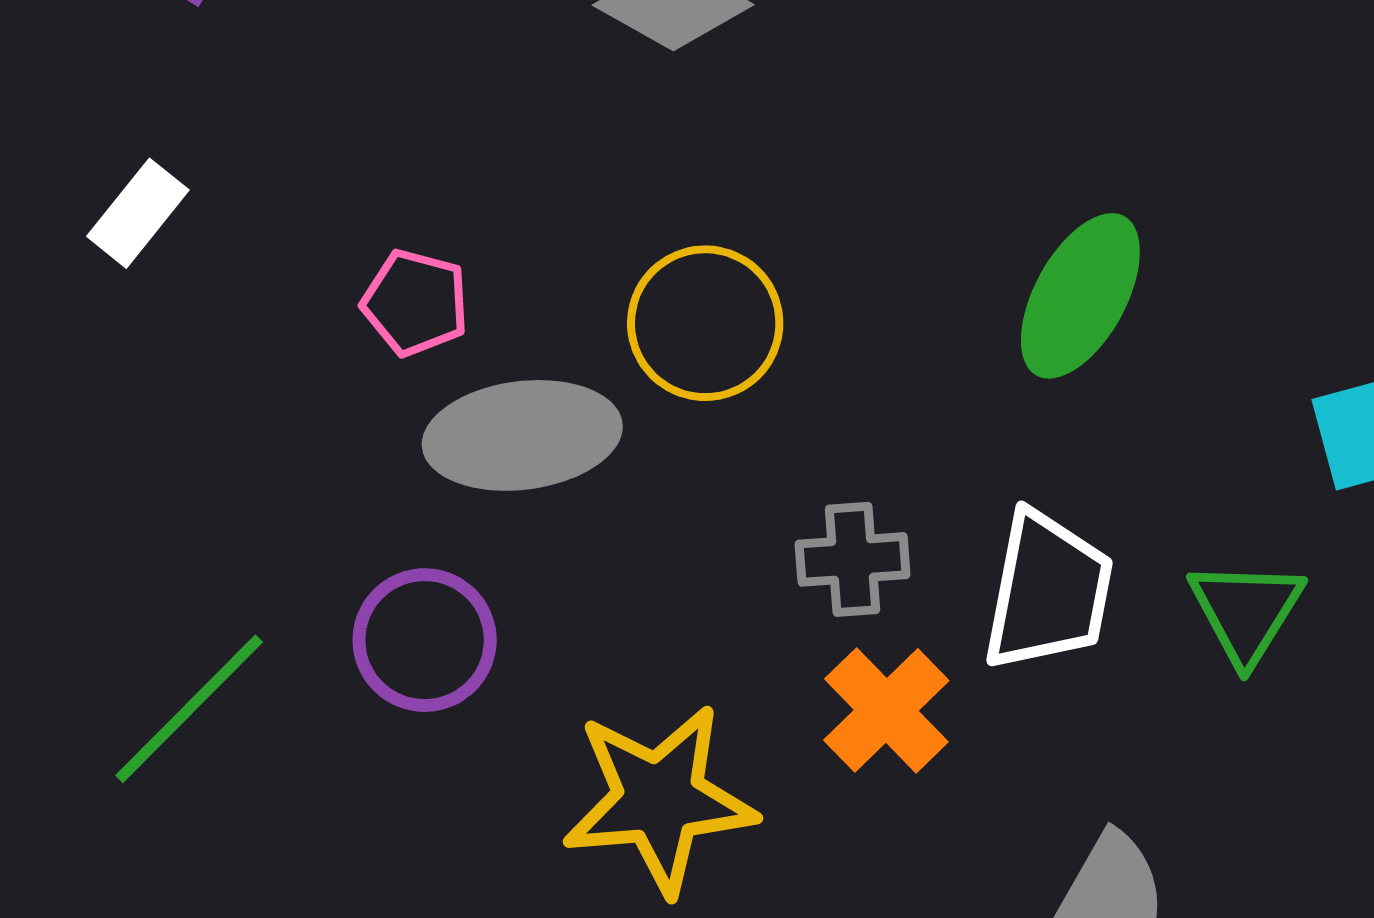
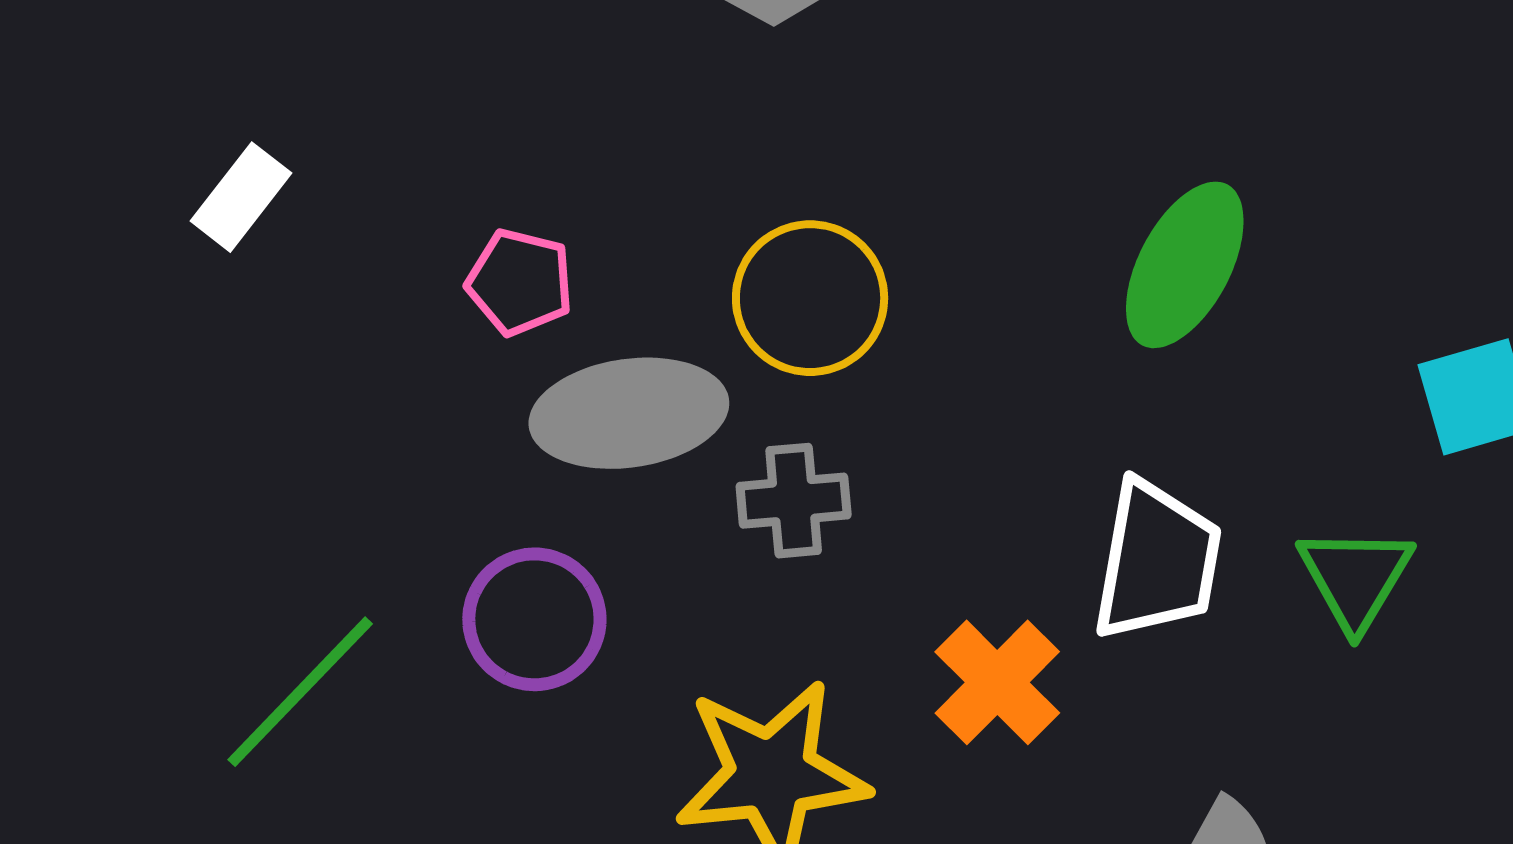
gray cross: (853, 559) -> (794, 501), moved

